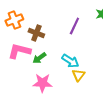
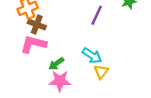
brown cross: (36, 33) -> (37, 25), moved
green arrow: (39, 58) -> (56, 64), moved

